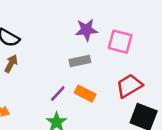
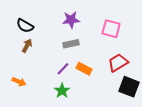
purple star: (86, 30) -> (71, 20), moved
gray rectangle: (80, 61) -> (71, 44), moved

